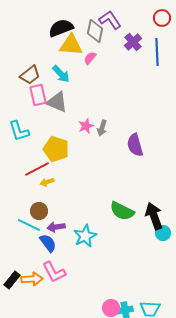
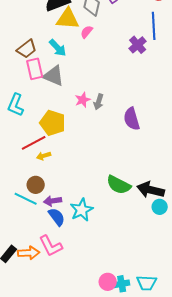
purple cross: (133, 42) -> (138, 45), moved
cyan L-shape: (19, 131) -> (16, 105), turned 40
black arrow: (154, 216) -> (151, 190), turned -56
blue semicircle: (48, 243) -> (57, 217), moved

